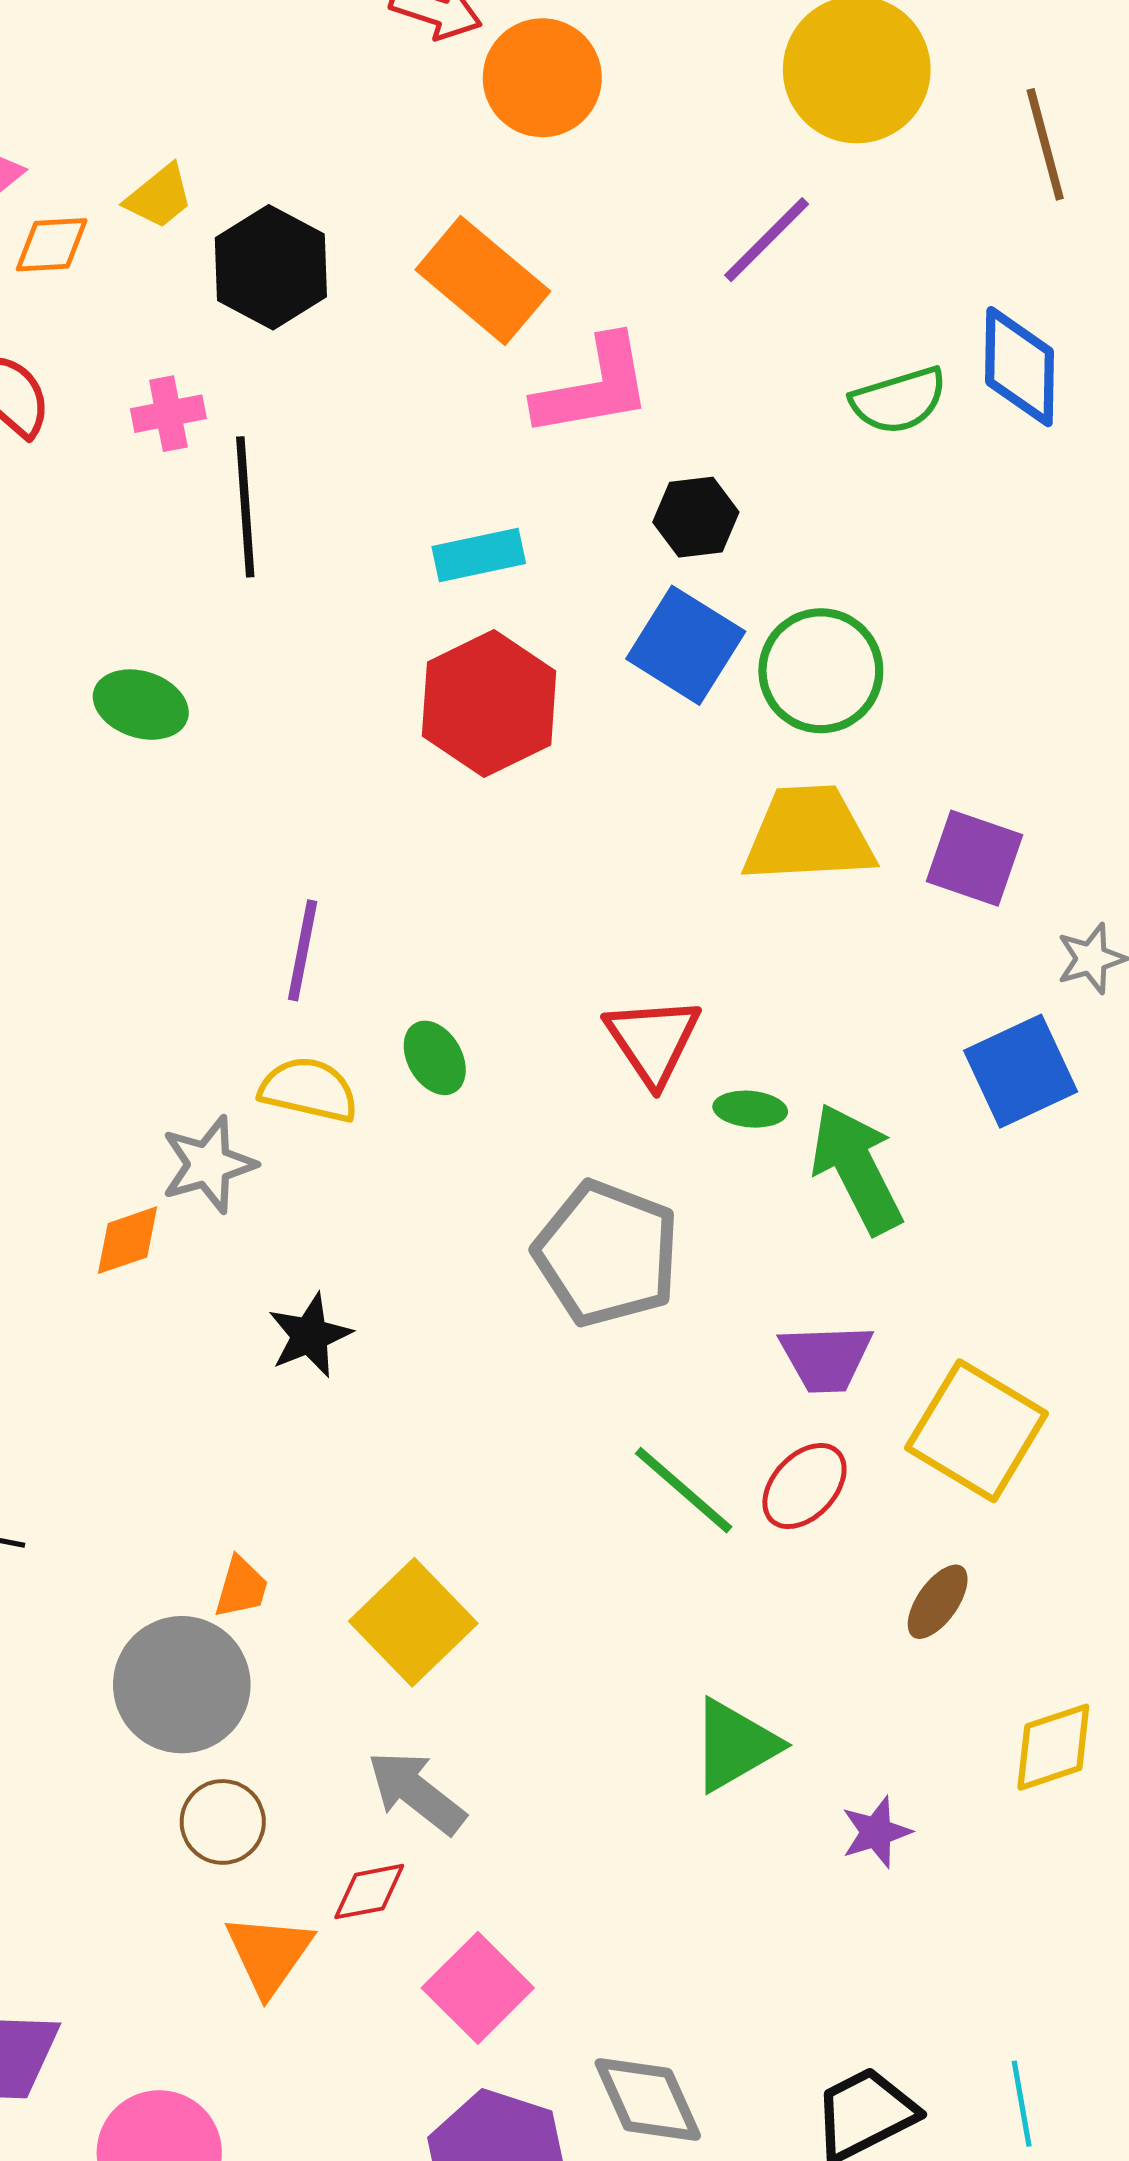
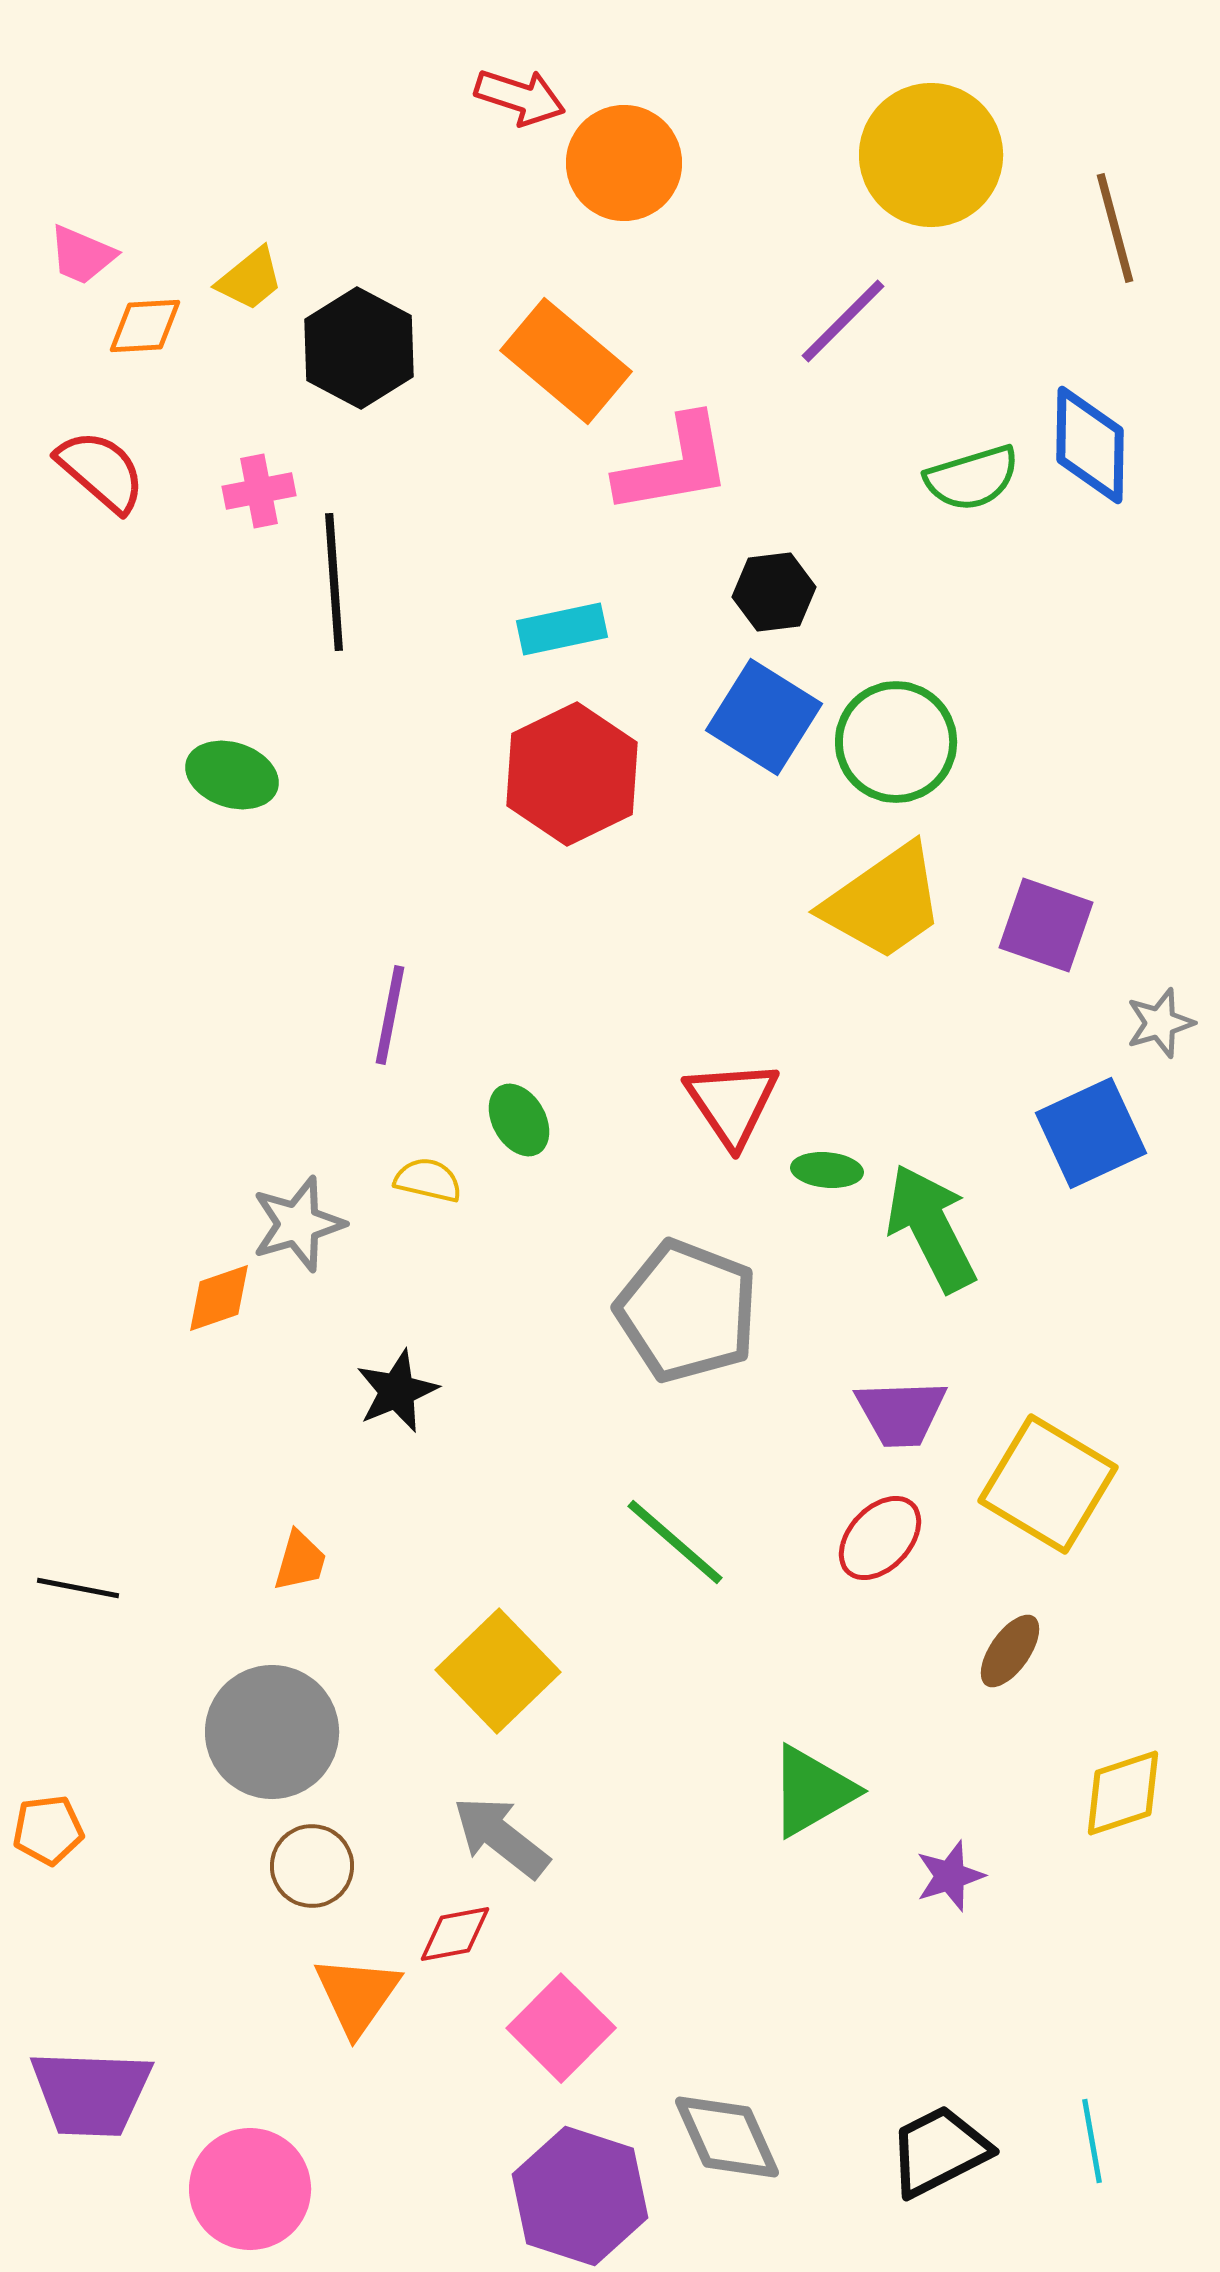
yellow trapezoid: (809, 835) -> (884, 902), turned 148
yellow semicircle: (309, 1090) -> (428, 1180), moved, size x0.7
green line: (684, 1490) -> (675, 1542), moved
orange trapezoid: (241, 1587) -> (300, 1561), moved

